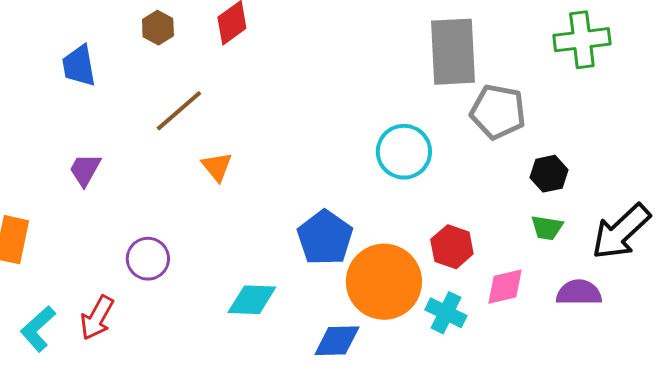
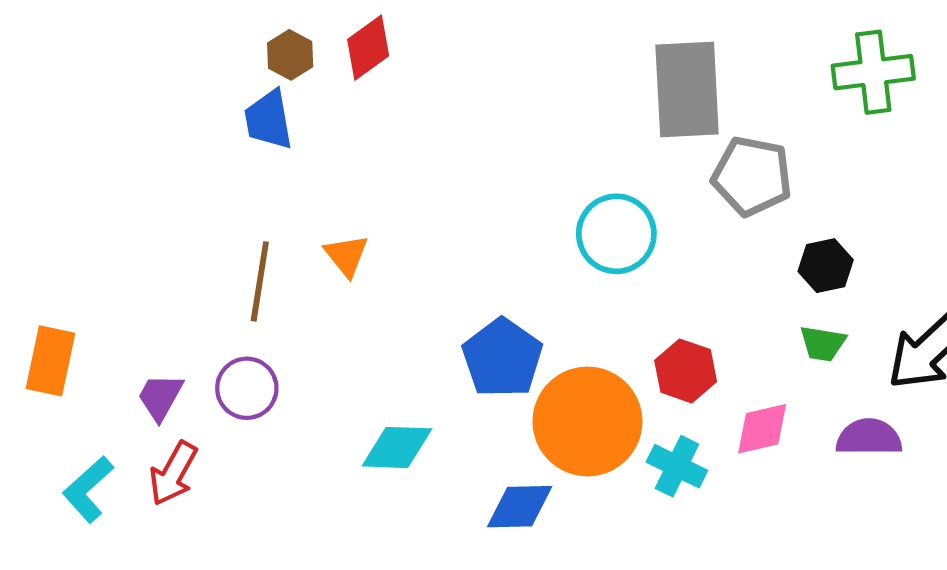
brown hexagon: (158, 28) -> (290, 55), moved
blue trapezoid: (79, 66) -> (268, 120), moved
brown line: (179, 111) -> (260, 281), moved, turned -40
purple trapezoid: (85, 170) -> (160, 397), moved

